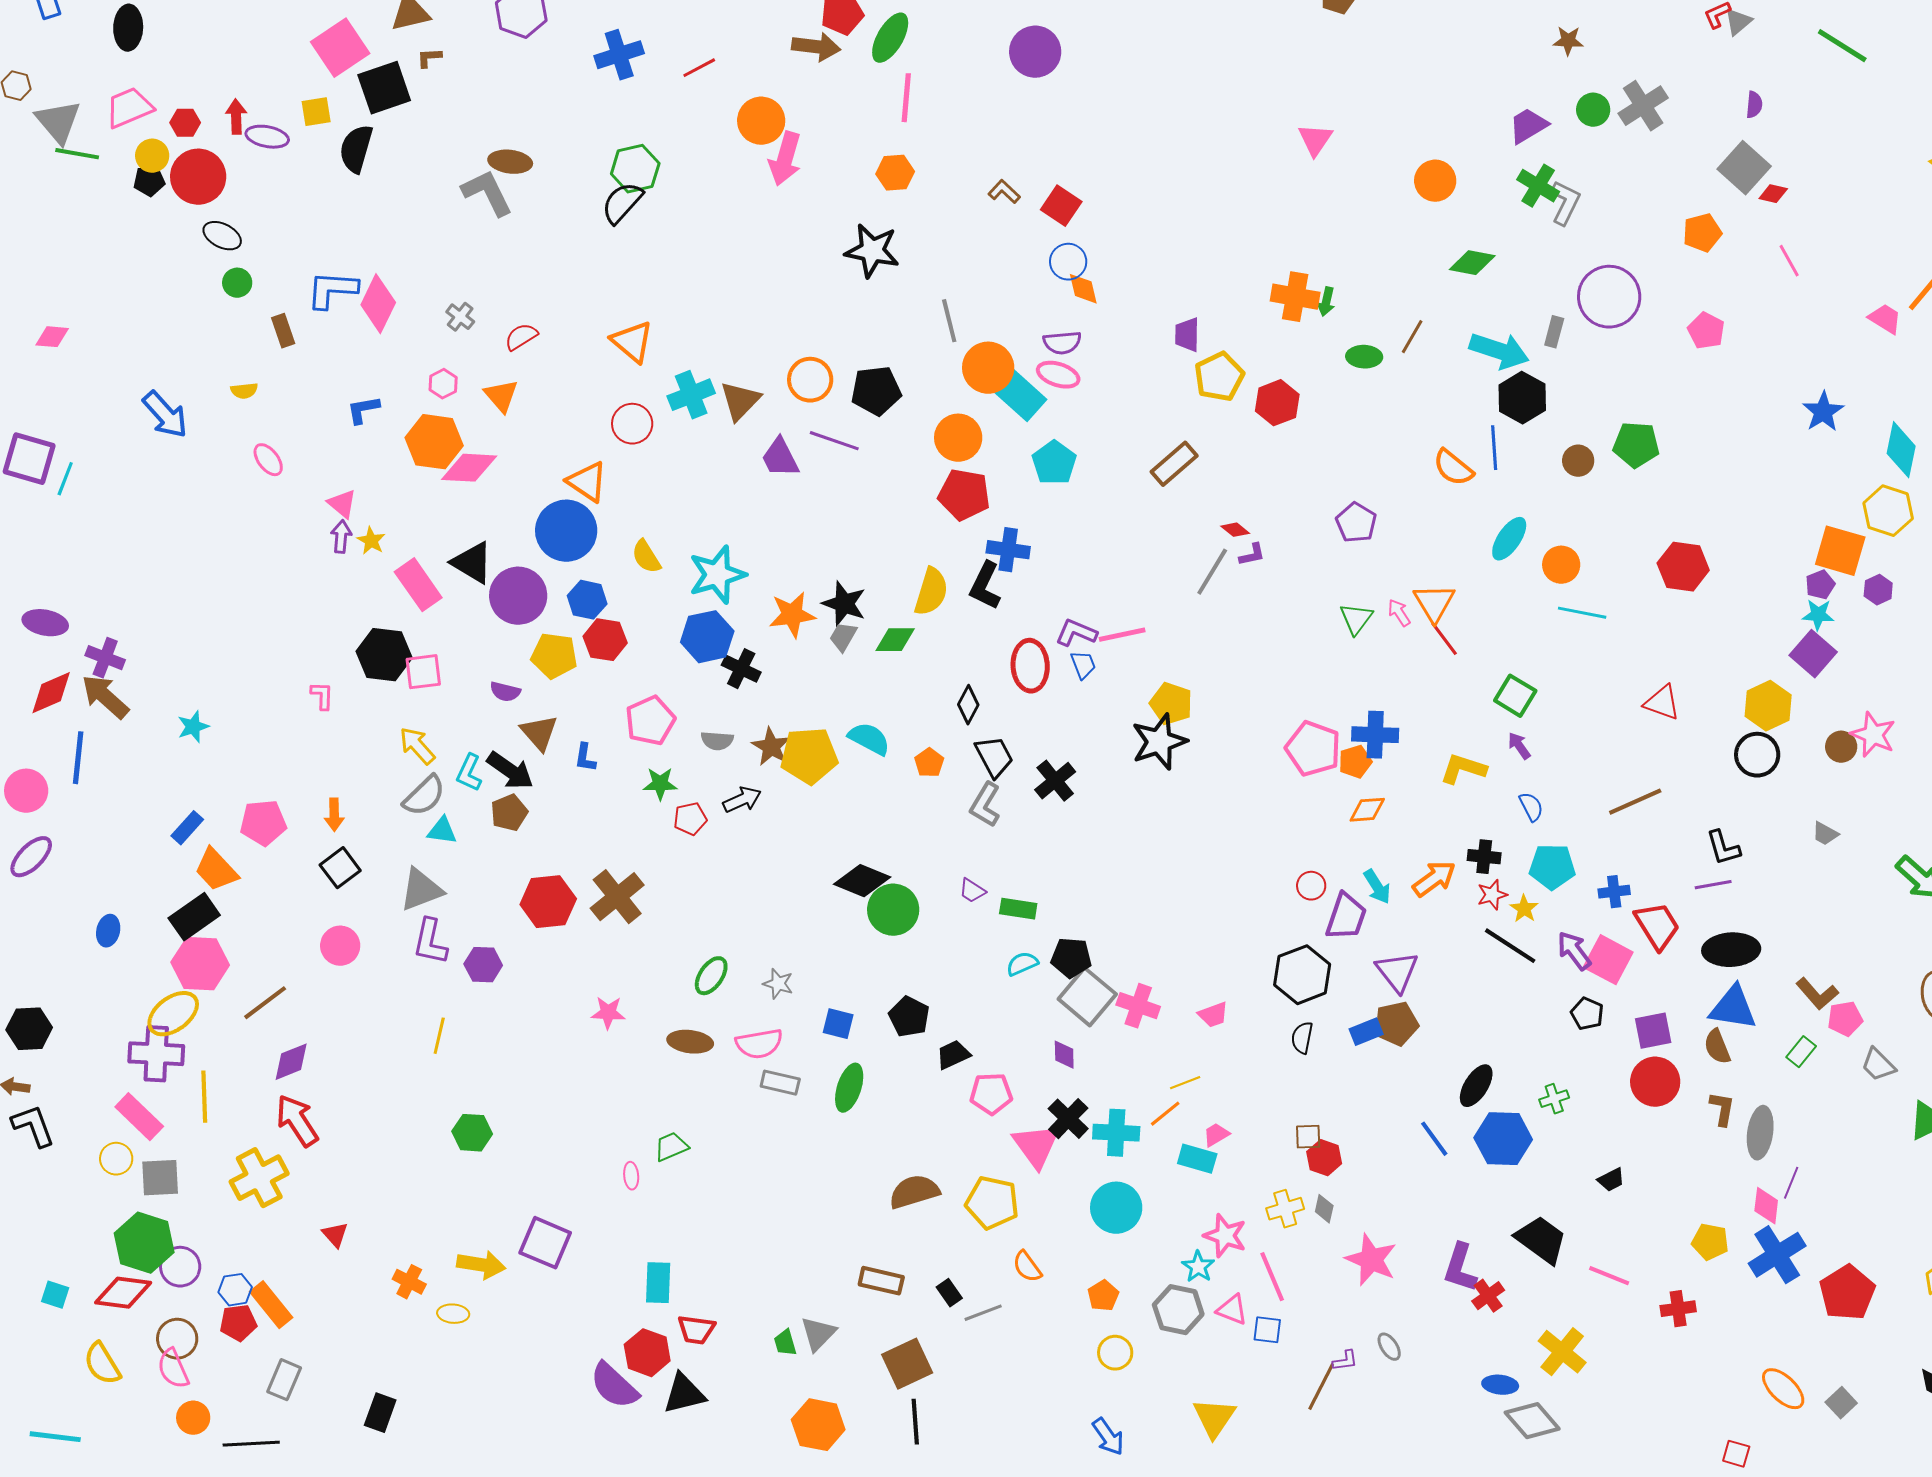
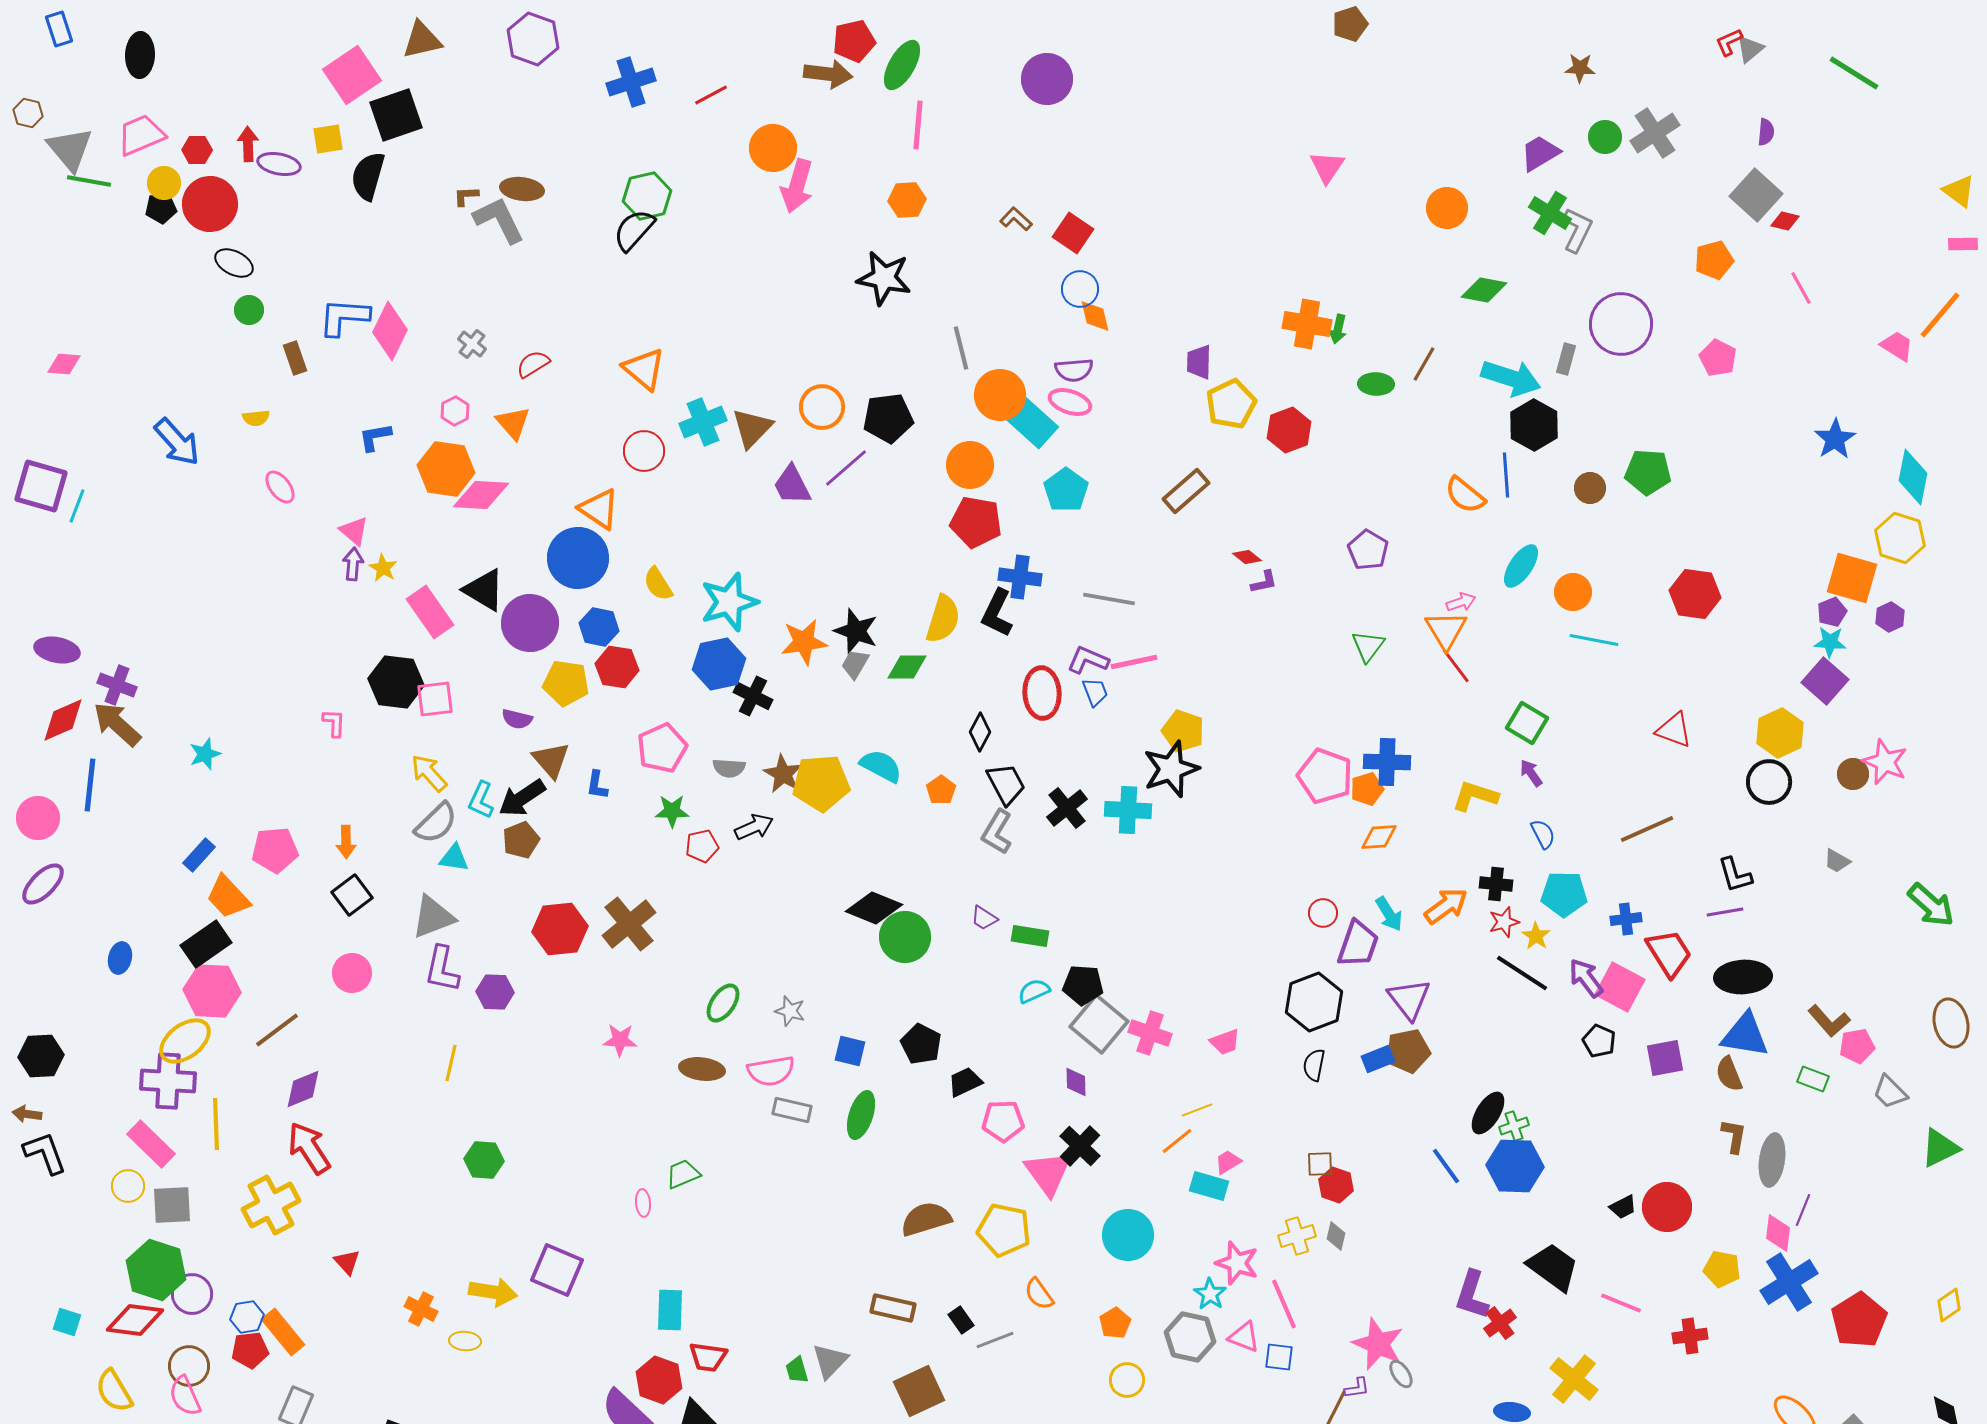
brown L-shape: (429, 58) -> (466, 196), moved
purple line: (834, 441) -> (846, 468), turned -60
gray line: (1212, 572) -> (1109, 599), moved, turned 69
pink arrow: (1399, 613) -> (1461, 602), moved, turned 104
black arrow: (510, 771) -> (522, 798), turned 111
green rectangle: (1801, 1052) -> (1813, 1079), turned 72
red circle: (1655, 1082) -> (1667, 1207), moved
green cross: (1554, 1099) -> (1514, 1126), moved
cyan cross: (1116, 1133) -> (1128, 810), moved
pink star: (1371, 1260) -> (1378, 1344), moved

